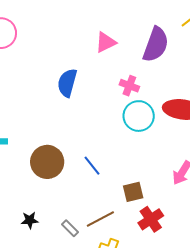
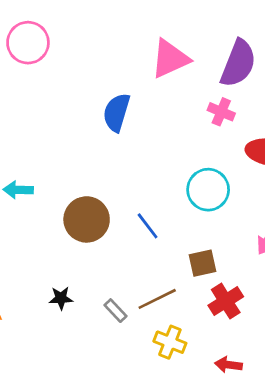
pink triangle: (106, 42) -> (170, 59), size x1.4
pink cross: (129, 86) -> (221, 112), moved
cyan circle: (139, 116) -> (208, 190), moved

